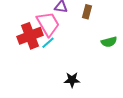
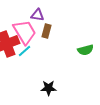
brown rectangle: (87, 12) -> (47, 31), moved

